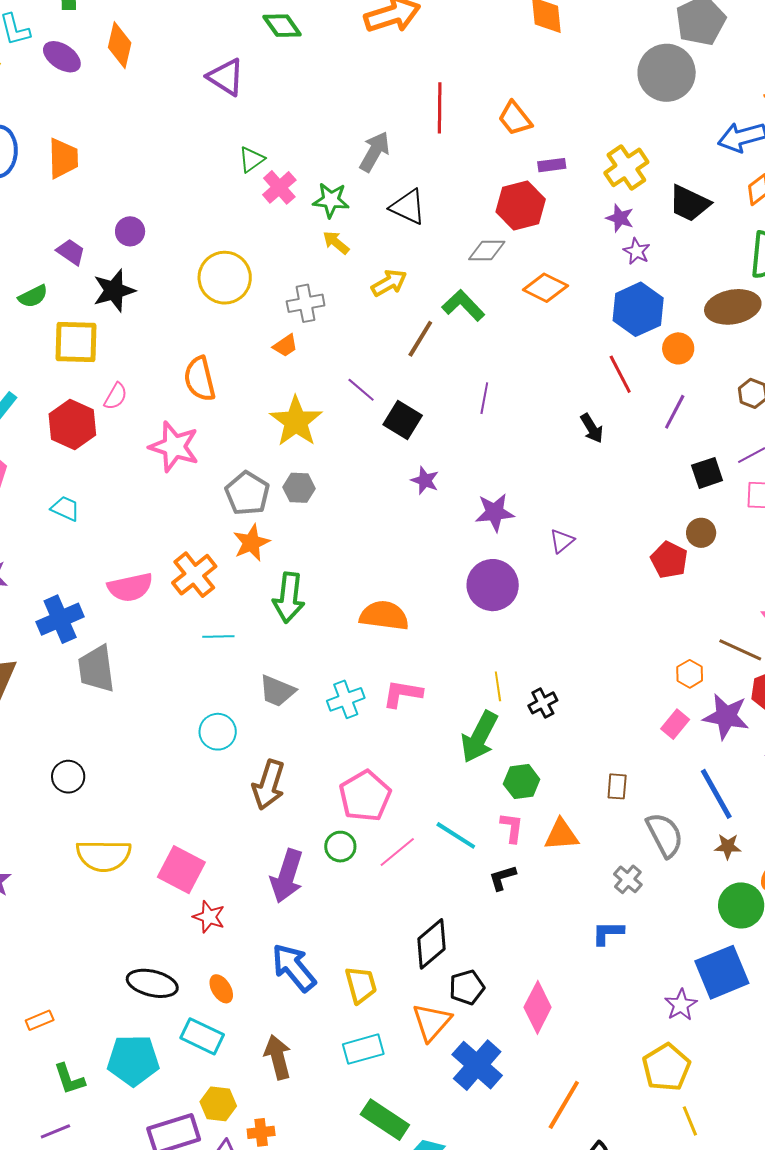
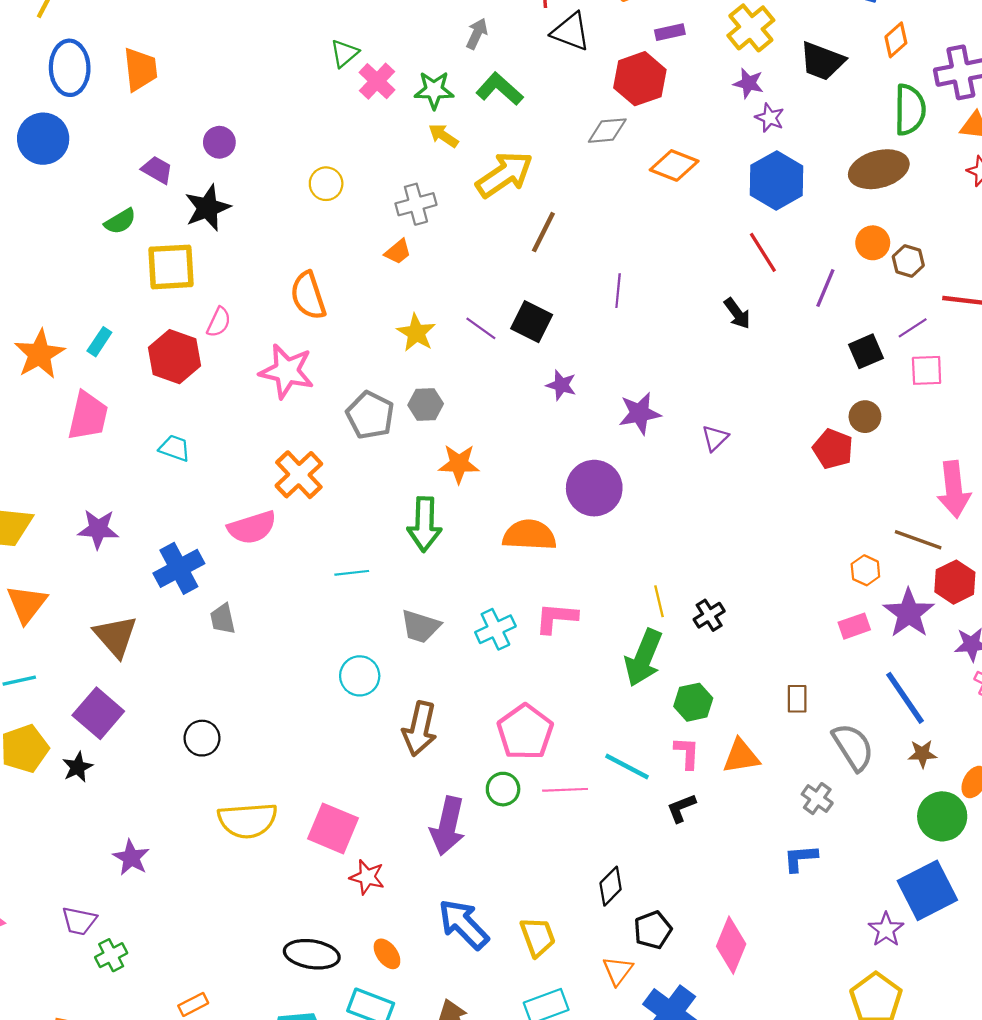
gray arrow: (375, 152) -> (477, 34), size x0.7
black triangle: (408, 207) -> (571, 32), moved
yellow circle: (225, 278) -> (326, 184), size x0.6
yellow arrow: (389, 283) -> (504, 174), size x1.5
green L-shape: (463, 305) -> (500, 89), moved
orange circle: (678, 348) -> (873, 243), moved
purple line: (361, 390) -> (481, 328), moved
yellow star: (296, 421) -> (416, 333), size x0.7
orange star: (251, 543) -> (459, 464), moved, turned 30
orange cross: (194, 575) -> (299, 475), moved
purple circle: (493, 585) -> (594, 488), moved
gray trapezoid: (96, 669) -> (223, 619), size x0.6
purple star: (726, 716) -> (909, 613), turned 30
pink rectangle: (675, 724) -> (854, 626), turned 36
pink line: (397, 852) -> (565, 790), turned 42
black diamond: (432, 944) -> (611, 886), size x0.7
orange triangle: (432, 1022) -> (618, 971), size x0.7

